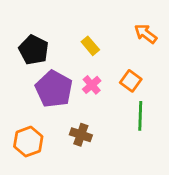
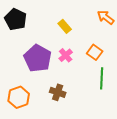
black pentagon: (34, 50) -> (16, 19), moved

